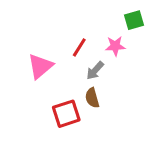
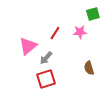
gray arrow: (95, 70) -> (46, 58), moved
brown semicircle: (92, 98) -> (89, 68), moved

